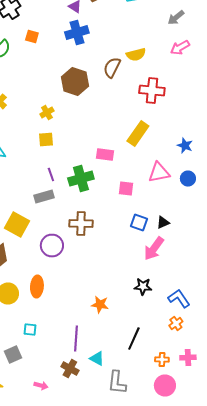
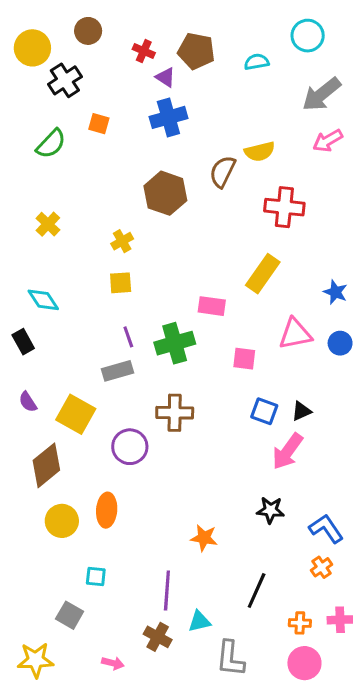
gray arrow: (176, 18) -> (322, 94), size x1.5
gray square: (13, 354) -> (70, 615), turned -36
cyan triangle: (97, 358) -> (199, 621), turned -42

